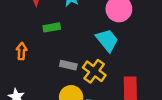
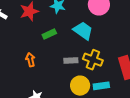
cyan trapezoid: (107, 40) -> (83, 31), moved

